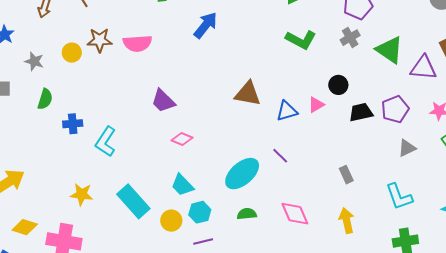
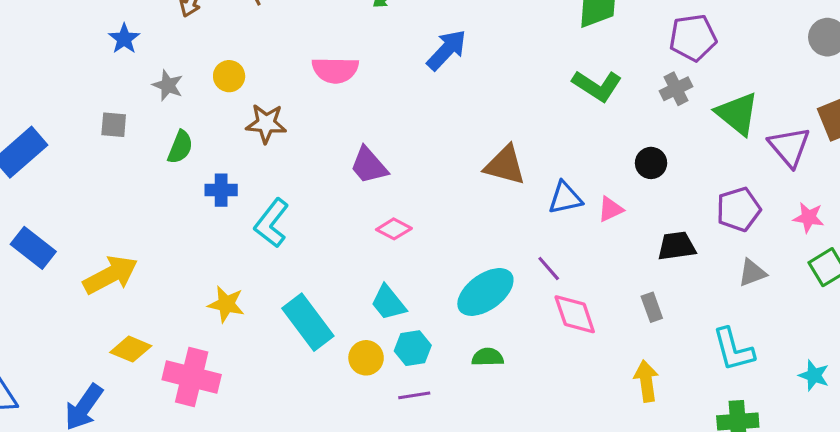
brown star: (100, 40) -> (266, 123), moved
purple triangle: (423, 68) -> (789, 147), turned 40
pink triangle: (316, 105) -> (611, 209), moved
black trapezoid: (361, 112) -> (677, 246), moved
pink diamond: (295, 214) -> (575, 314), moved

